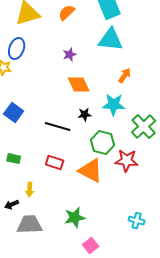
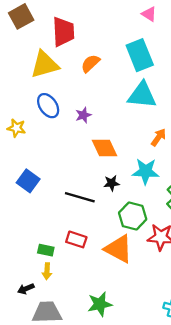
blue ellipse: (17, 49) -> (48, 106), moved, turned -55
purple star: (70, 55) -> (83, 115), moved
green rectangle: (14, 159) -> (46, 250), moved

